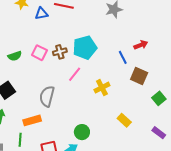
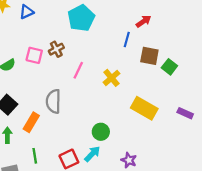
cyan pentagon: (85, 48) -> (81, 18), moved
blue line: (123, 57) -> (127, 40), turned 56
green square: (159, 98) -> (169, 67), moved
orange rectangle: (32, 120) -> (31, 122), moved, turned -30
yellow rectangle: (124, 120) -> (144, 108), size x1.6

